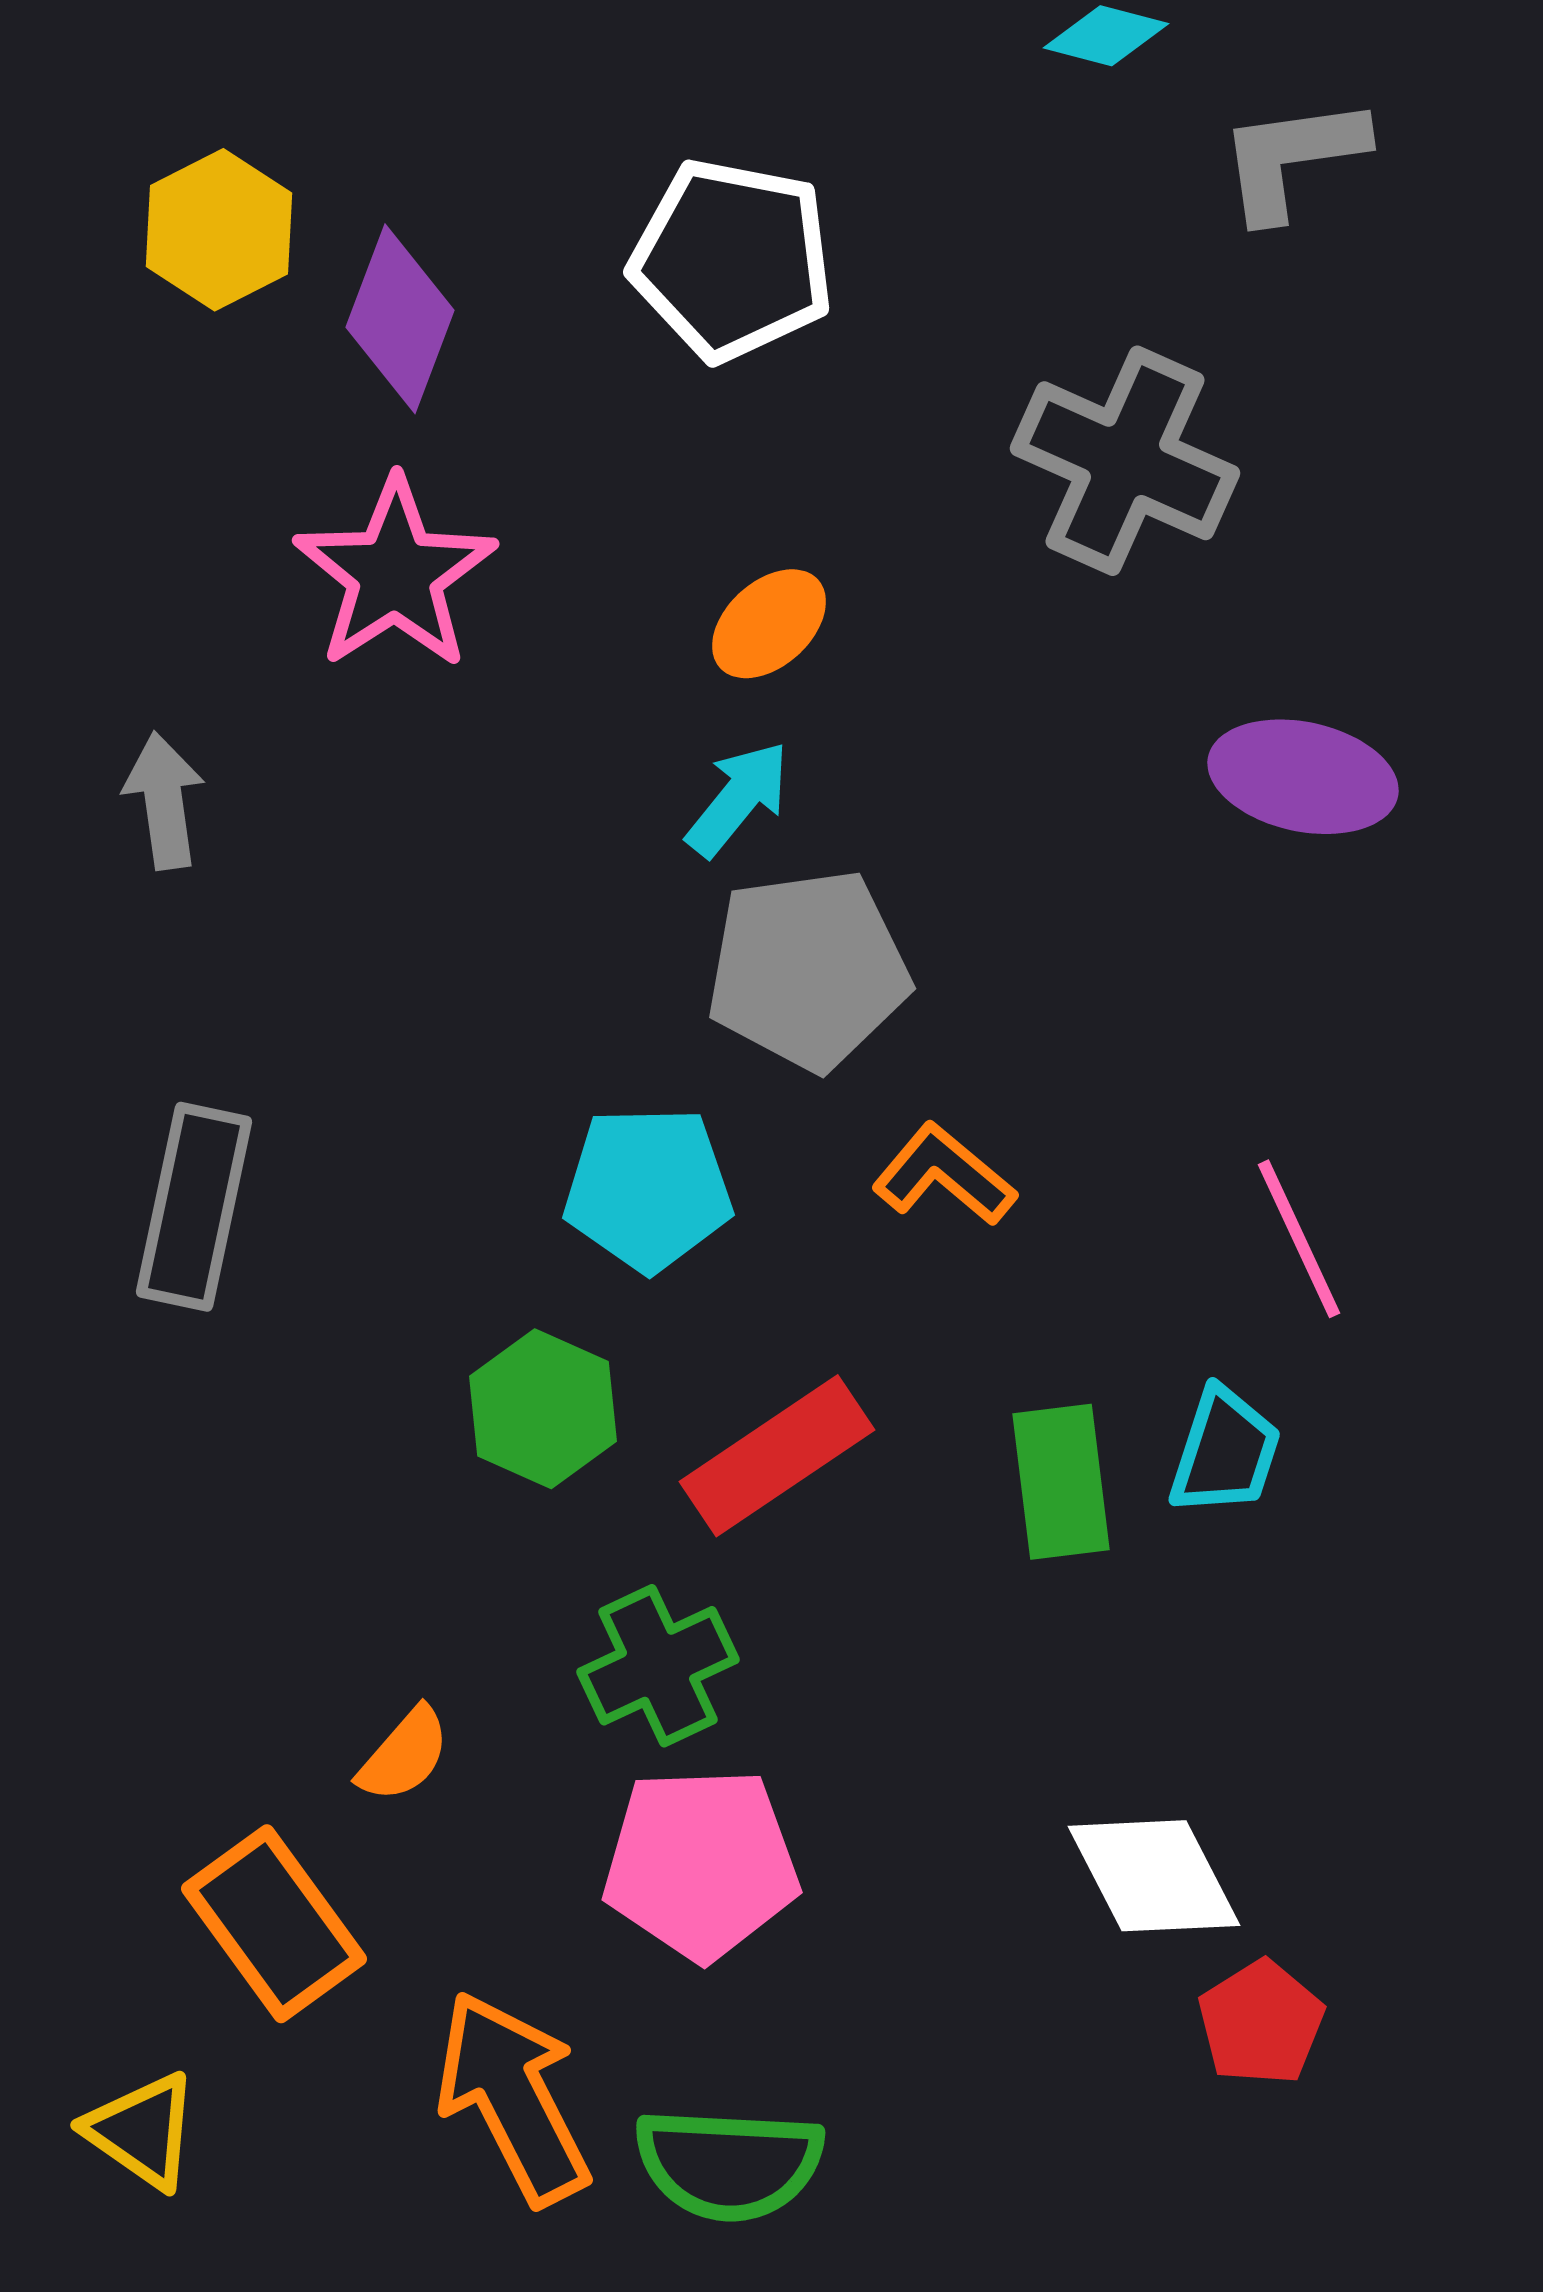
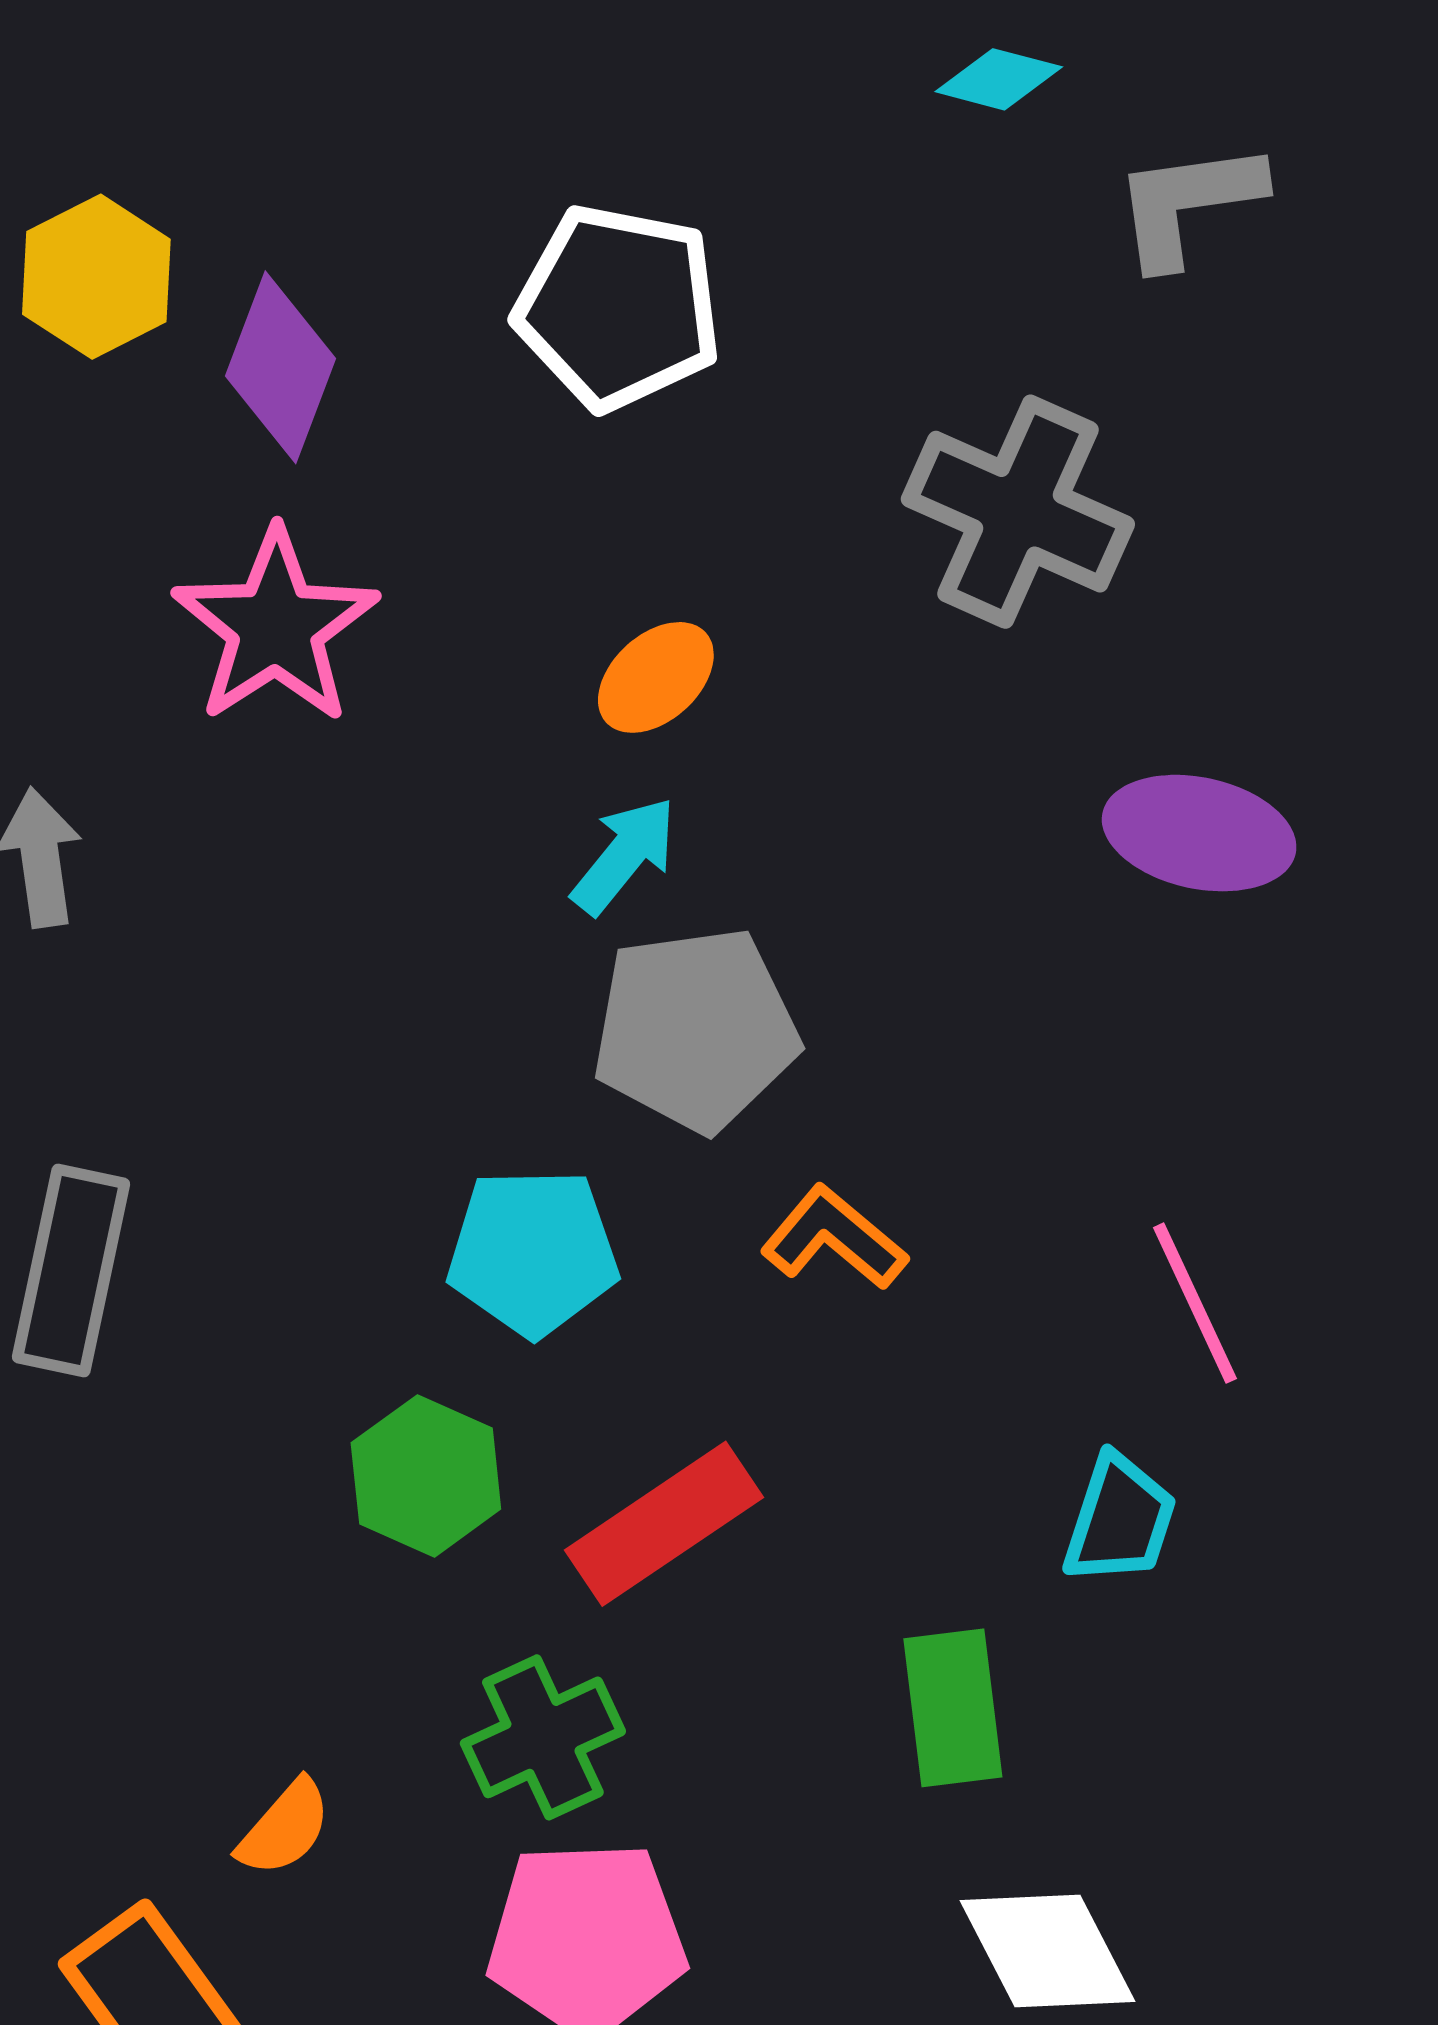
green rectangle: (1061, 1482) -> (953, 1708), moved

